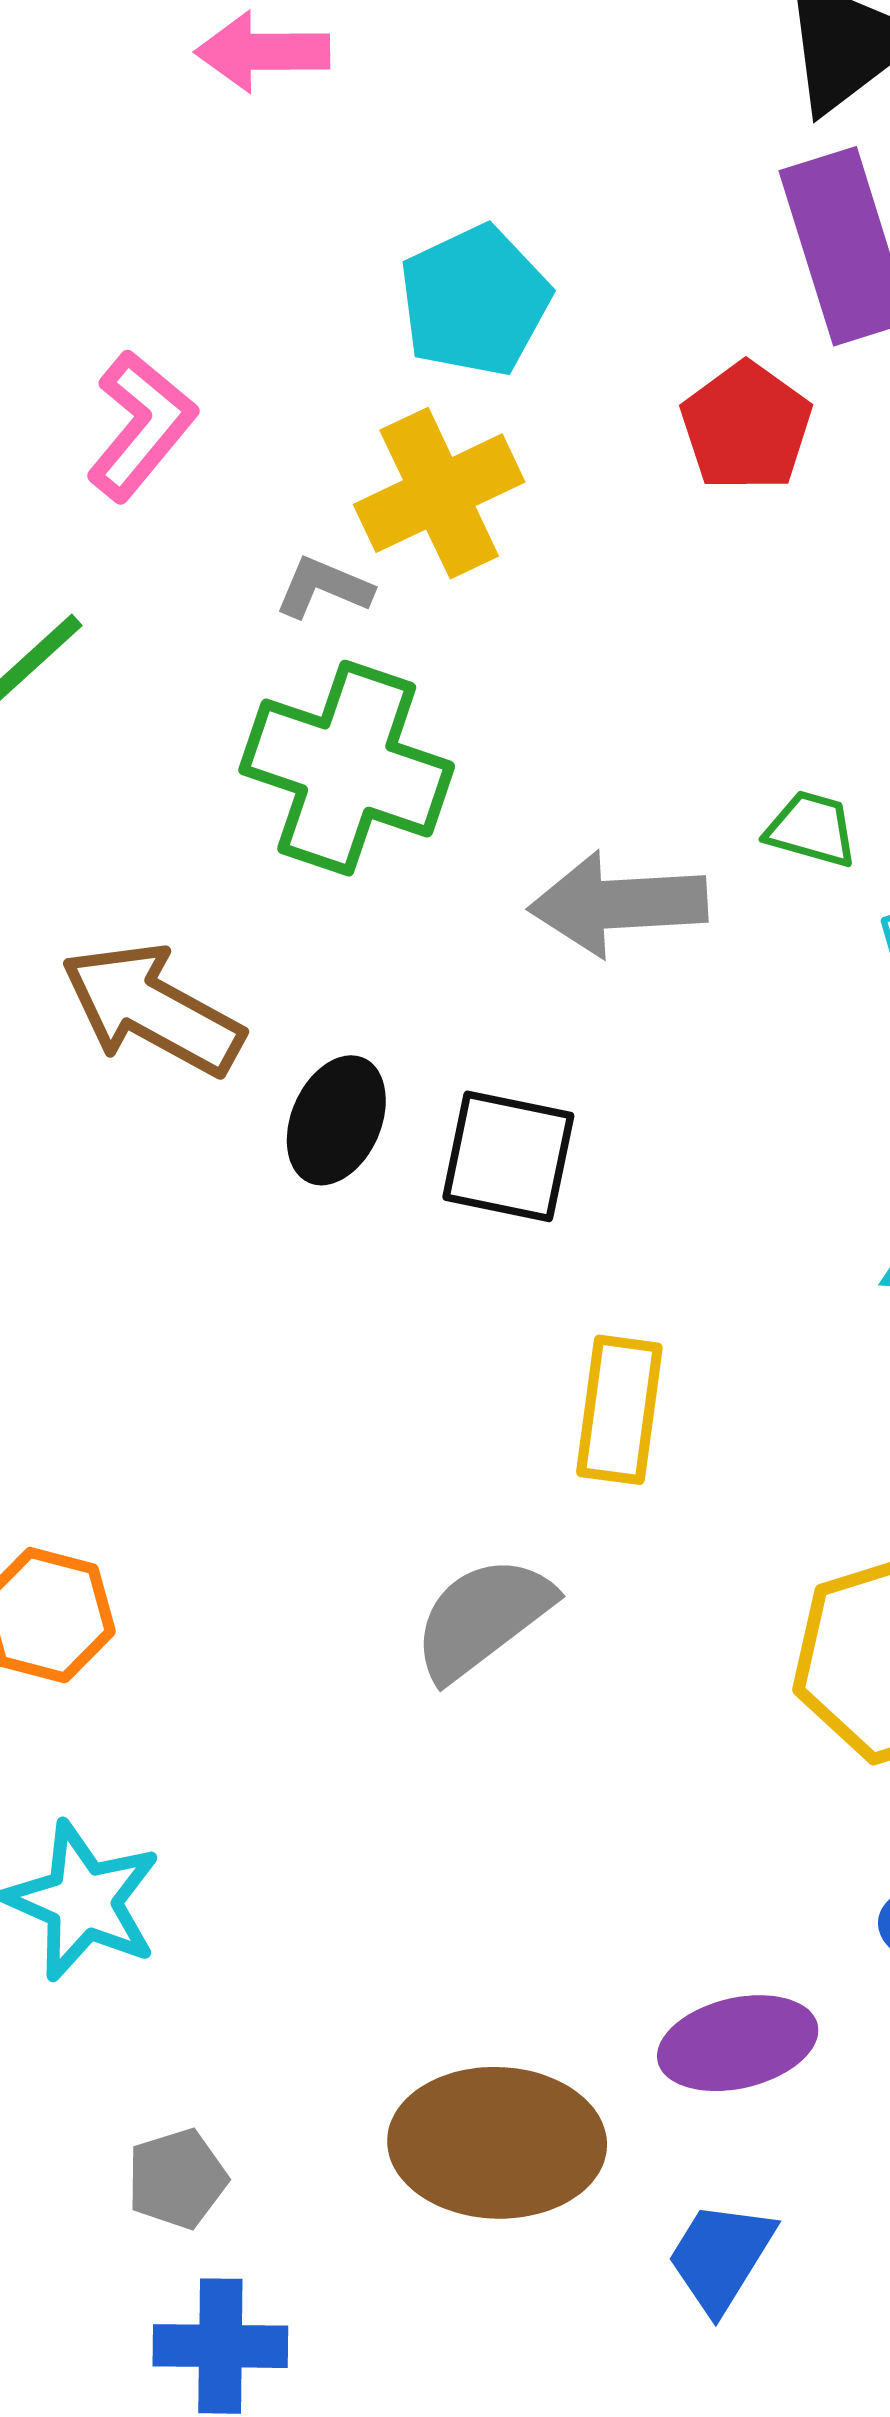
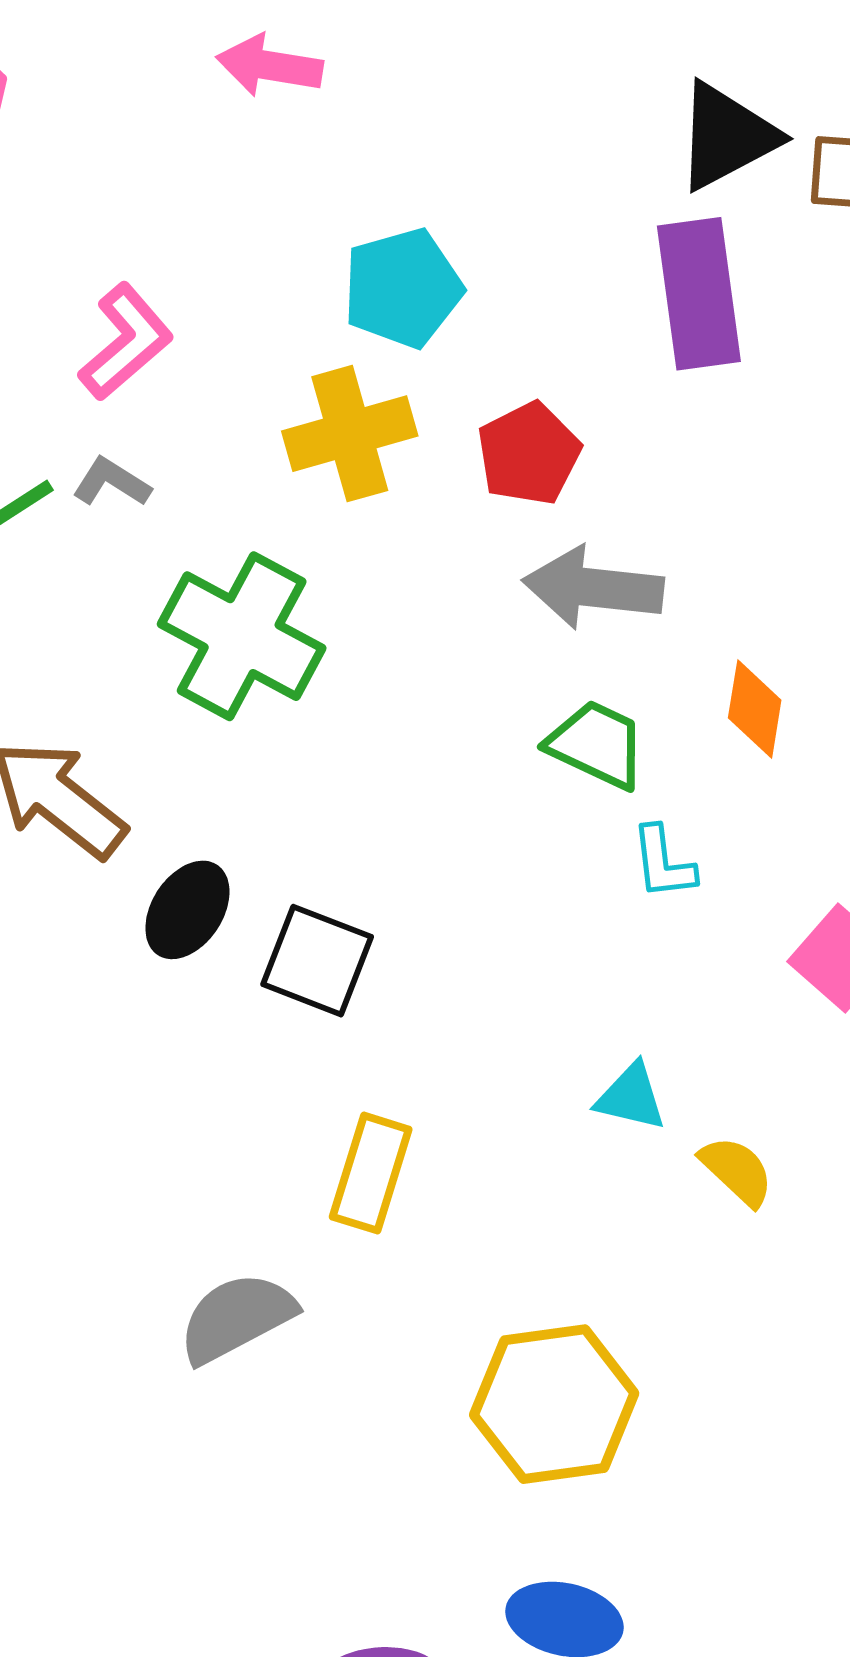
red pentagon: (746, 427) -> (529, 454), moved
gray L-shape: (324, 588) -> (112, 482), moved
green trapezoid: (811, 829) -> (597, 744), size x1.4
gray arrow: (618, 904) -> (593, 588), moved

